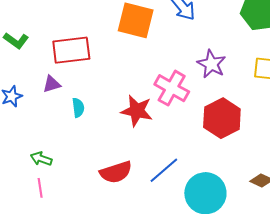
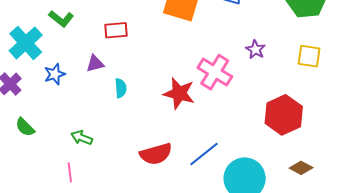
red rectangle: (71, 50) -> (116, 30), size x0.6
purple star: (211, 64) -> (255, 50), size x0.7
red hexagon: (222, 118) -> (284, 115), moved
pink line: (40, 188) -> (70, 172), moved

